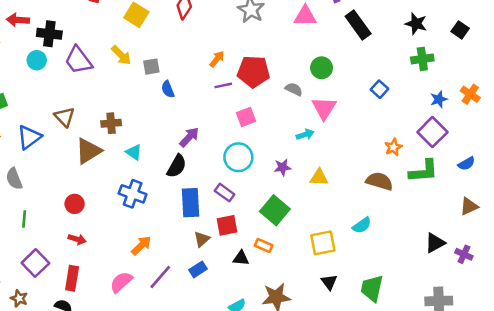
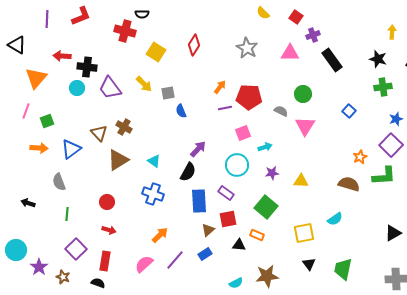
brown cross: (111, 123) -> (124, 127), moved, turned 35
cyan arrow: (305, 135) -> (265, 147), moved

